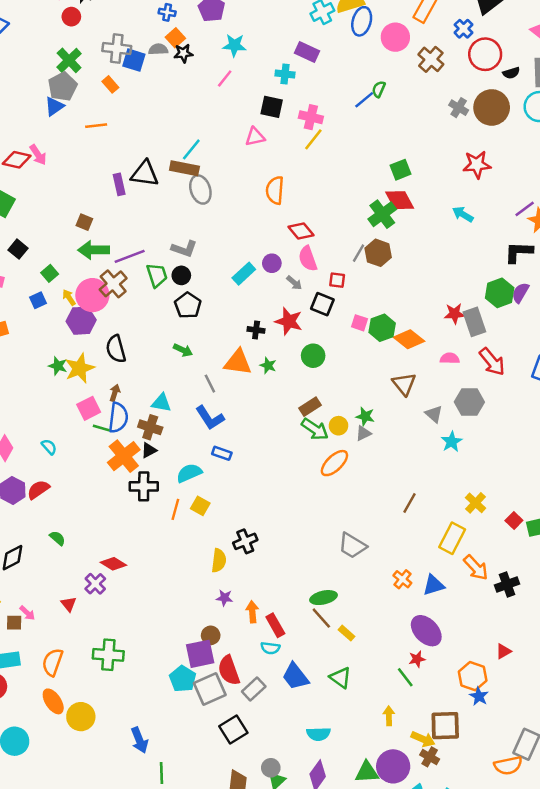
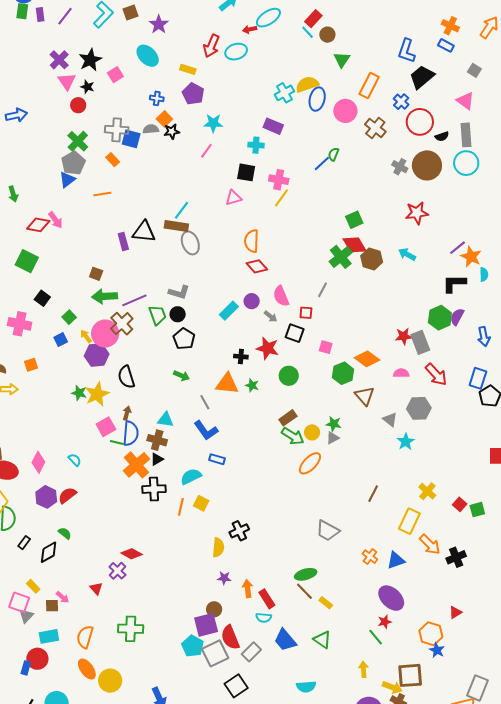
red diamond: (301, 231) -> (257, 266), moved
brown hexagon: (378, 253) -> (372, 259), moved
green hexagon: (382, 328) -> (343, 373), moved
green semicircle: (57, 538) -> (65, 533), moved

